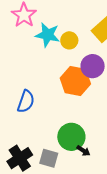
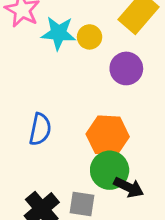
orange hexagon: (75, 81) -> (108, 135), moved
black arrow: (83, 151) -> (129, 187), size x1.5

